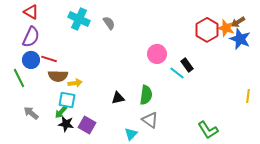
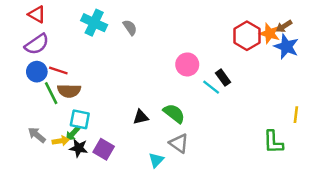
purple semicircle: (31, 37) -> (37, 44), turned 30
green line: (19, 78) -> (51, 93), moved
yellow arrow: (75, 83) -> (61, 141), moved
green semicircle: (146, 95) -> (174, 113), turned -60
green L-shape: (208, 130) -> (273, 142), moved, turned 30

